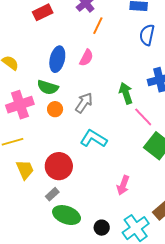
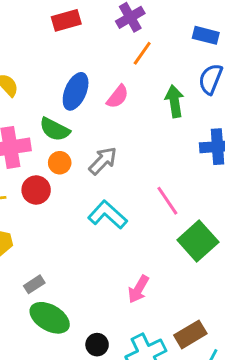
green arrow: (126, 93) -> (174, 101), moved
pink line: (143, 117) -> (167, 201), moved
red circle: (59, 166) -> (36, 190), moved, size x0.7

